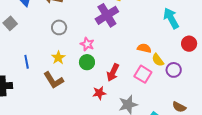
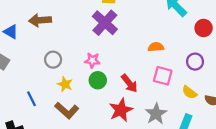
gray circle: (59, 27) -> (53, 60), moved
yellow semicircle: (158, 60) -> (189, 92), moved
red arrow: (113, 72) -> (129, 83), turned -48
red star: (99, 93) -> (121, 110), size x1.5

